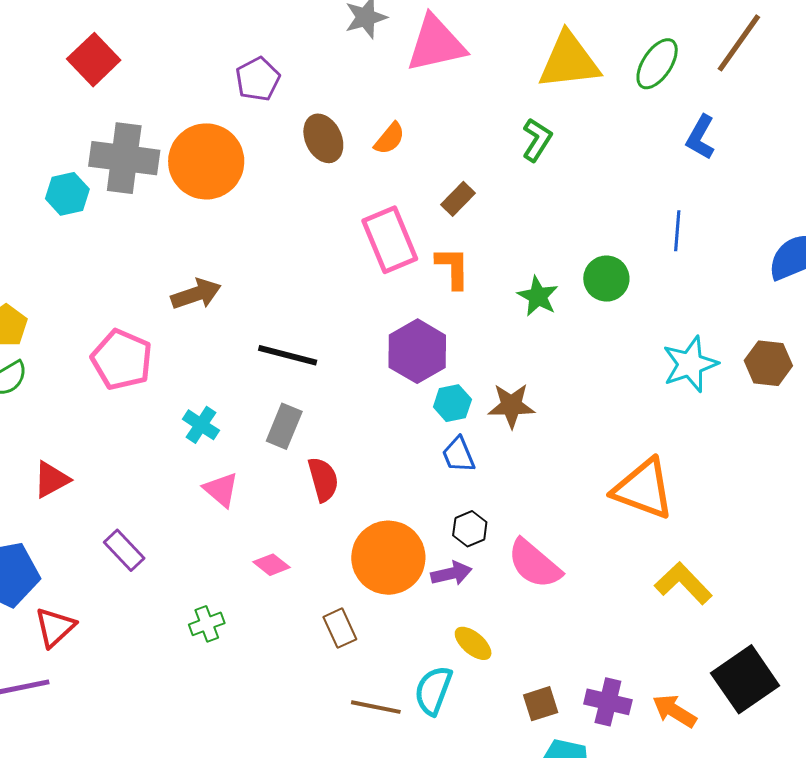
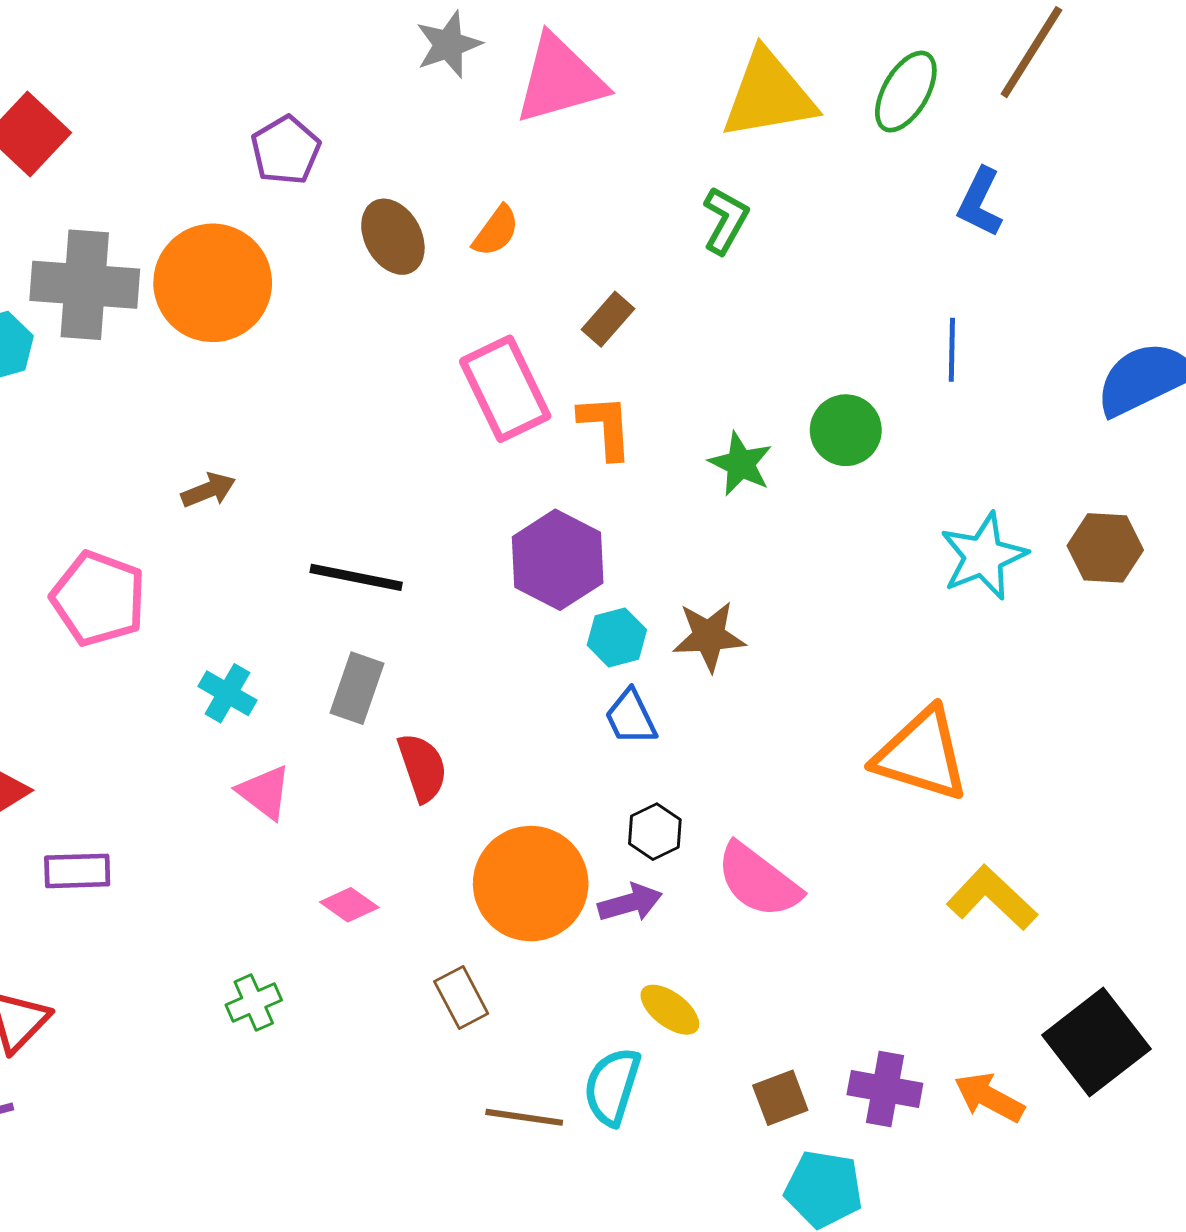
brown arrow: (196, 294) -> (208, 490), size x0.7
purple rectangle: (124, 550) -> (77, 871), moved, turned -45

